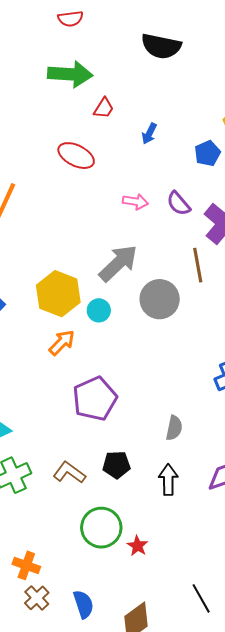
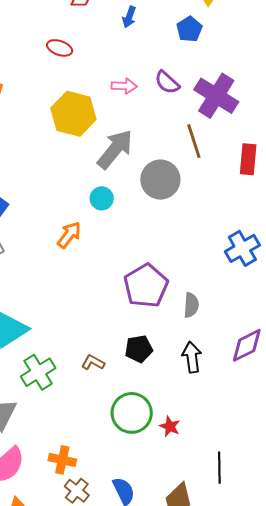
red ellipse: (76, 156) -> (60, 48), size x0.7
yellow hexagon: (58, 294) -> (73, 114), moved
purple pentagon: (95, 399) -> (146, 286), moved
brown L-shape: (69, 472) -> (93, 362), size x0.7
black line: (201, 598) -> (219, 468), moved, turned 36

